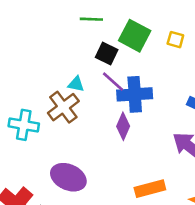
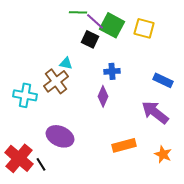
yellow square: (175, 40) -> (144, 28), size x1.5
purple line: (113, 82) -> (95, 21), moved
blue cross: (135, 94) -> (112, 71), size x0.6

